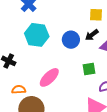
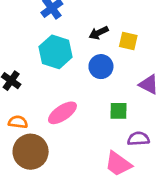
yellow square: (96, 15) -> (128, 41), moved
black arrow: (92, 35) -> (99, 33), moved

